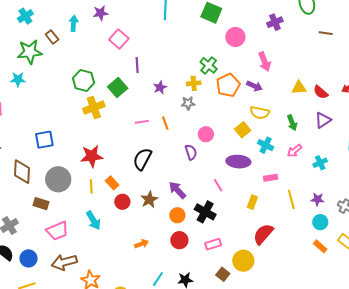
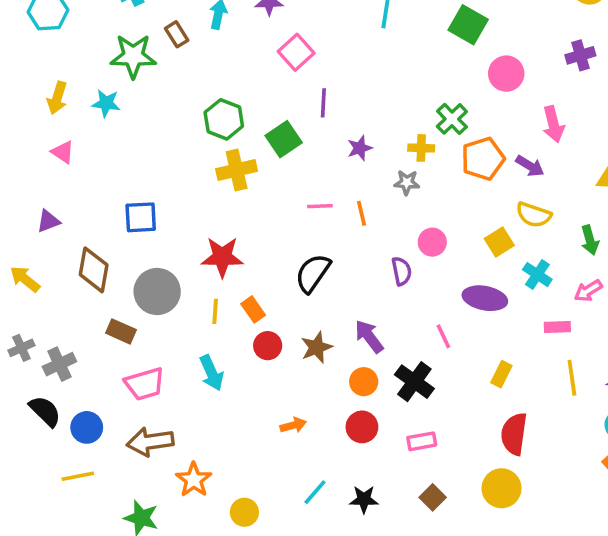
pink rectangle: (271, 178) -> (557, 327), moved
red semicircle: (263, 234) -> (514, 434), turned -40
yellow circle: (243, 261) -> (502, 488), moved

